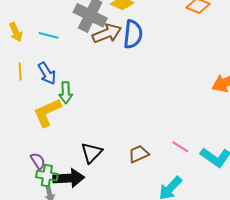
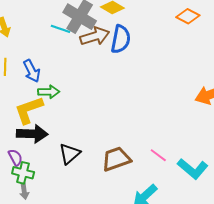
cyan line: (49, 35) -> (61, 29), moved
green arrow: (66, 93) -> (49, 92), turned -95
brown trapezoid: (139, 154) -> (116, 159), size x1.4
black arrow: (69, 178) -> (32, 134), moved

